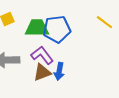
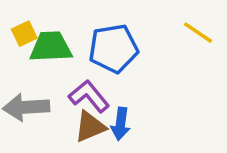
green trapezoid: (37, 28) -> (51, 47), moved

